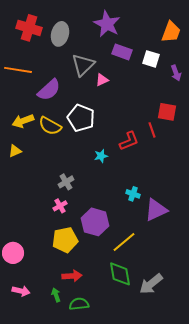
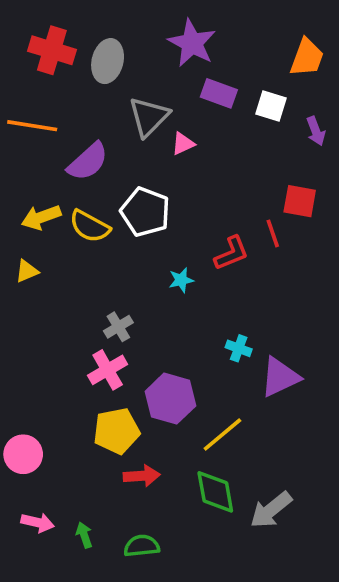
pink cross: (60, 206) -> (108, 370), size x1.5
red arrow: (72, 276) -> (142, 476), moved
green arrow: (56, 295) -> (84, 535), moved

